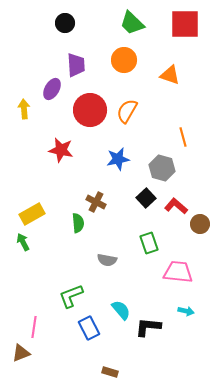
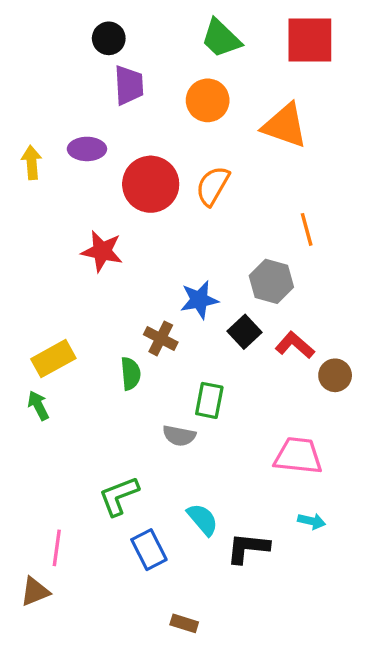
purple trapezoid: (76, 65) -> (129, 85), moved
orange triangle: (170, 75) -> (285, 125), size x1.4
purple ellipse: (52, 89) -> (87, 149), turned 60
yellow arrow: (24, 109) -> (32, 162), moved
blue star: (118, 159) -> (199, 300), moved
green rectangle: (149, 243) -> (209, 400), moved, turned 30

